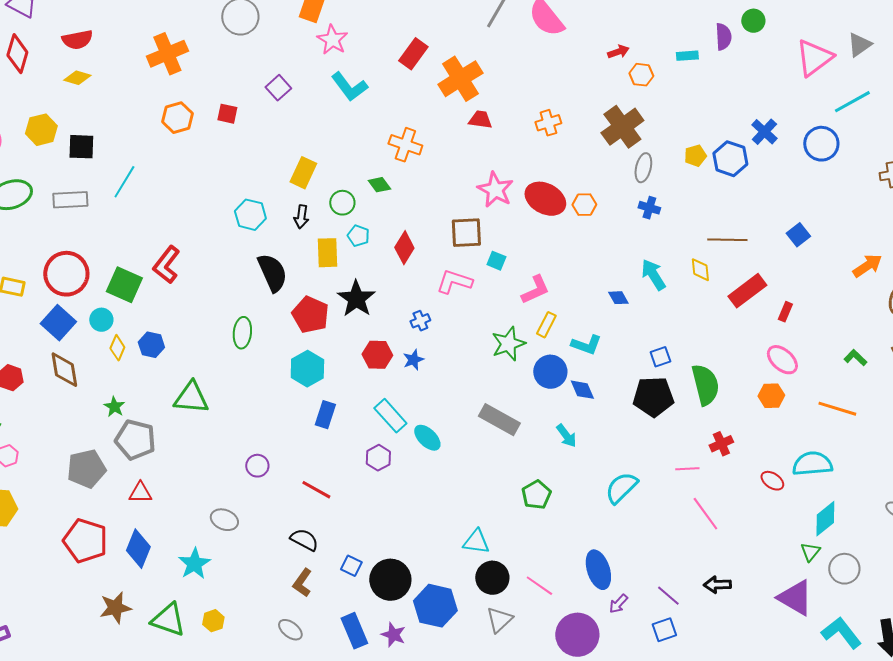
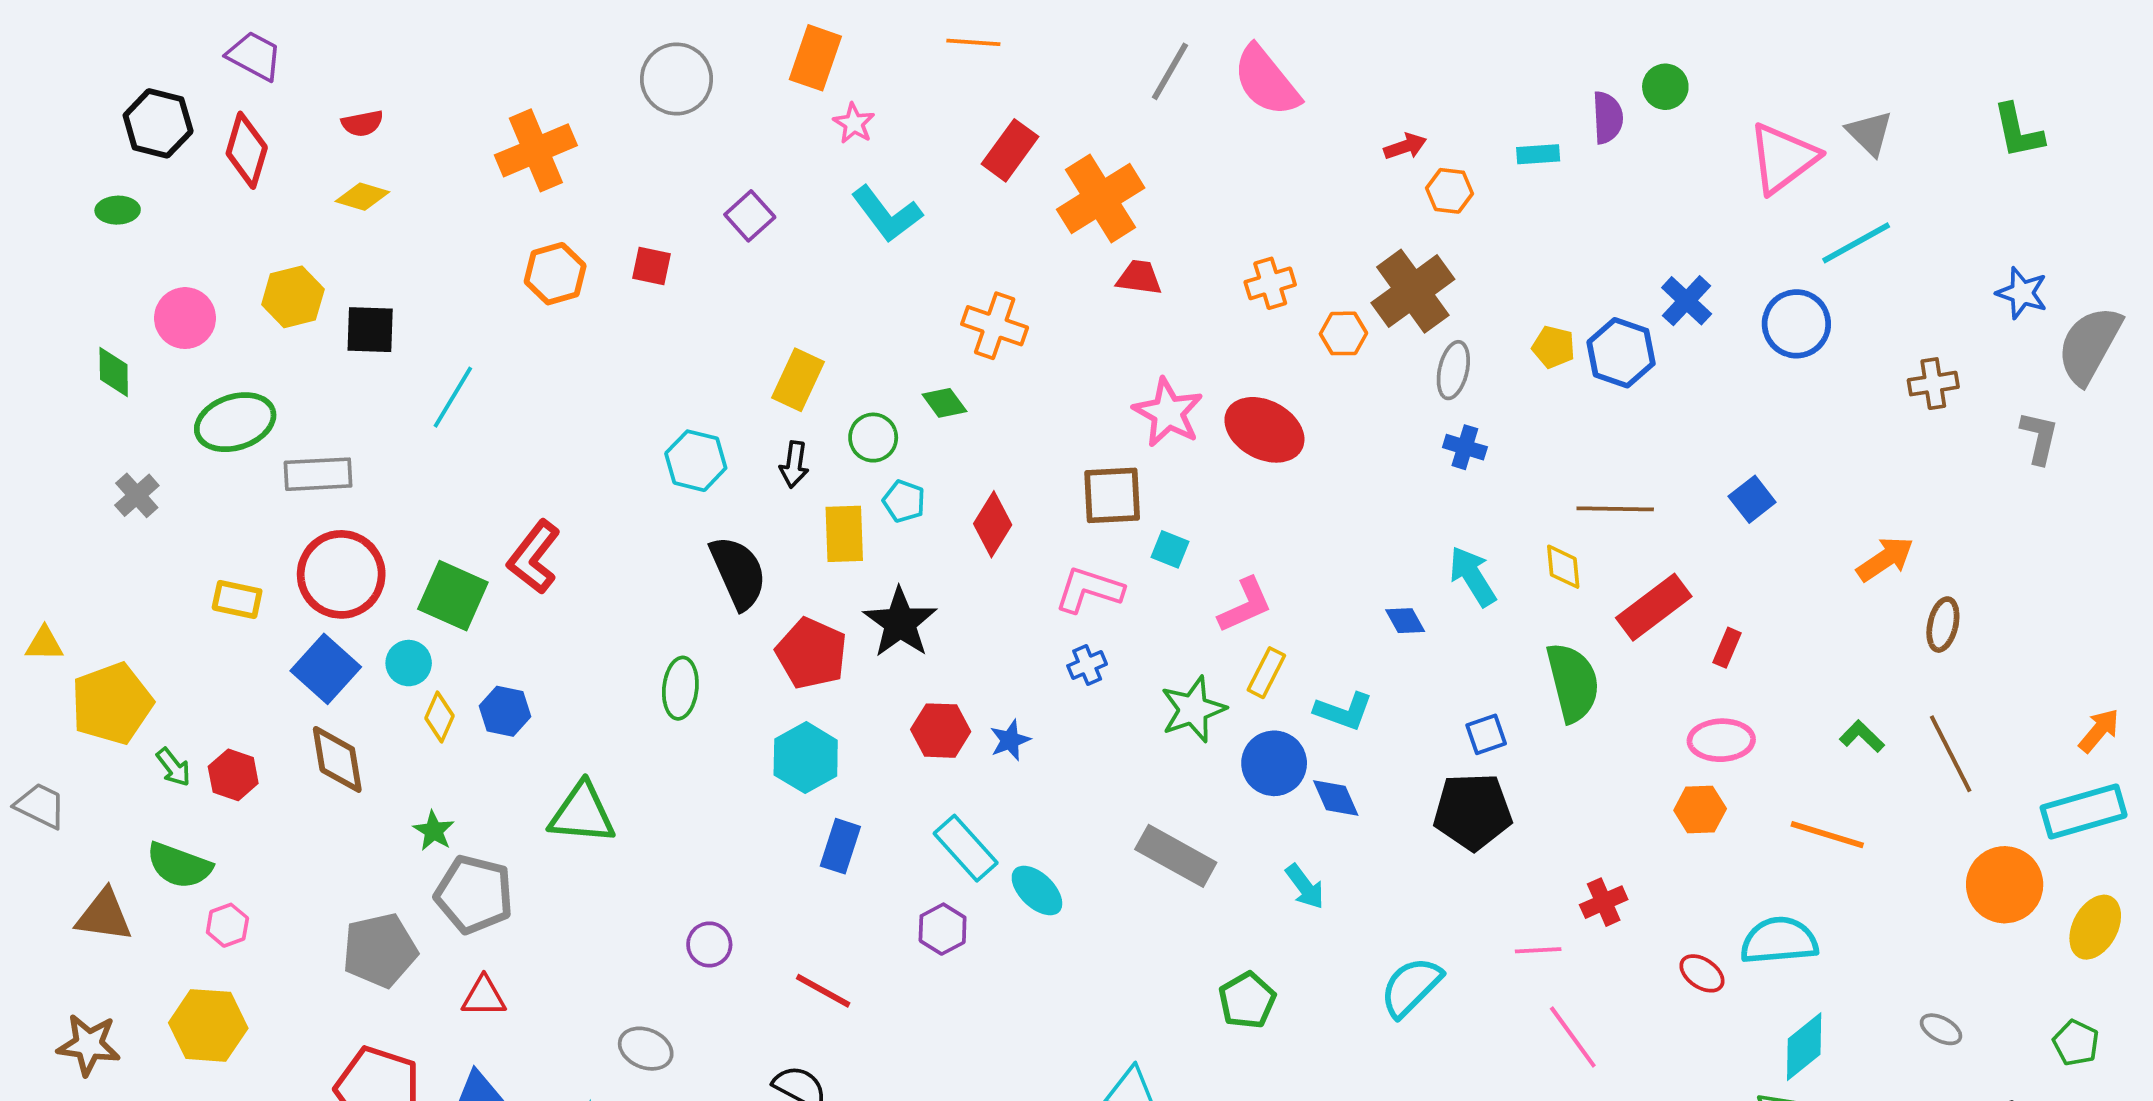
red semicircle: (77, 40) -> (362, 123), size x0.7
pink star: (332, 40) -> (854, 123), size x0.7
gray triangle: (859, 45) -> (1870, 133), turned -40
yellow pentagon: (695, 156) -> (1554, 347), turned 30
gray rectangle: (70, 200) -> (318, 474), moved
orange hexagon: (584, 205) -> (1343, 333), moved
blue cross: (420, 321) -> (1087, 665), moved
pink ellipse: (782, 360) -> (1721, 740), turned -44
green semicircle: (705, 385) -> (1573, 682), moved

